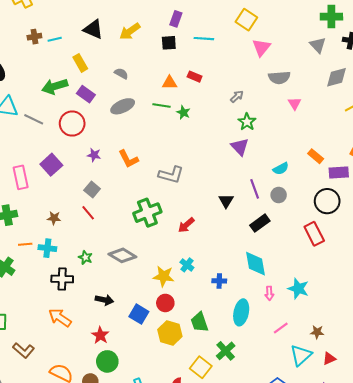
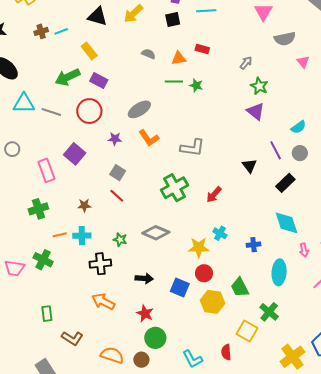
gray semicircle: (121, 74) -> (148, 54), moved
gray ellipse: (123, 106) -> (139, 109), moved

